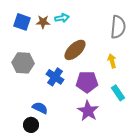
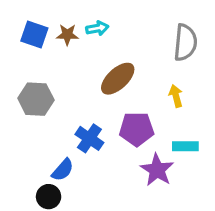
blue cross: (55, 77) -> (89, 138), moved
cyan rectangle: (118, 93) -> (185, 146), turned -56
blue semicircle: (40, 108) -> (63, 170), turned 105
purple star: (88, 111) -> (157, 170), moved

